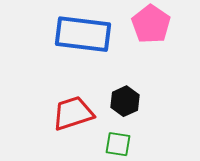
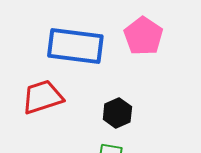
red trapezoid: (73, 113) -> (42, 97), moved

